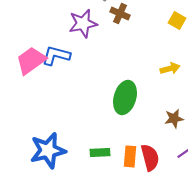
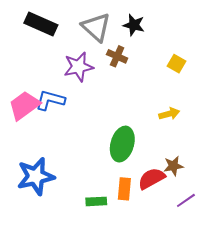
blue star: (48, 150) -> (36, 176), moved
orange rectangle: (130, 156) -> (124, 189), moved
red semicircle: (150, 157) -> (151, 178), moved, turned -104

